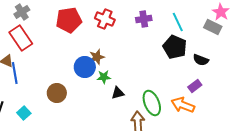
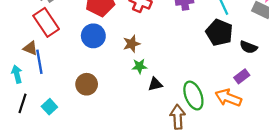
blue circle: (85, 67) -> (93, 36), moved

